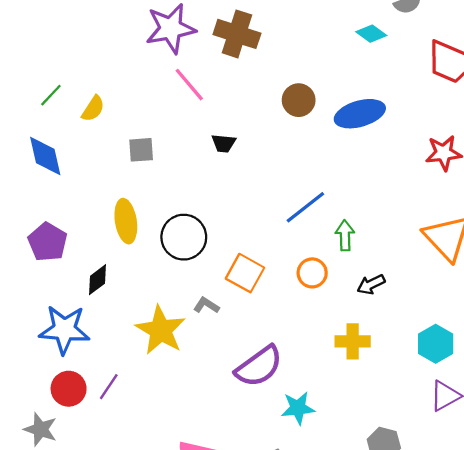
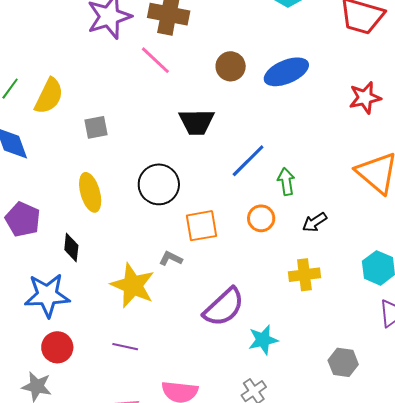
pink line: (189, 85) -> (155, 60), moved
yellow semicircle: (93, 109) -> (49, 96), size x1.5
black trapezoid: (224, 143) -> (197, 122), moved, size x1.6
black circle: (184, 237) -> (159, 184), moved
orange square: (245, 273) -> (202, 226), turned -32
black diamond: (98, 280) -> (71, 247), turned -40
purple line: (109, 387) -> (125, 347), moved, turned 75

